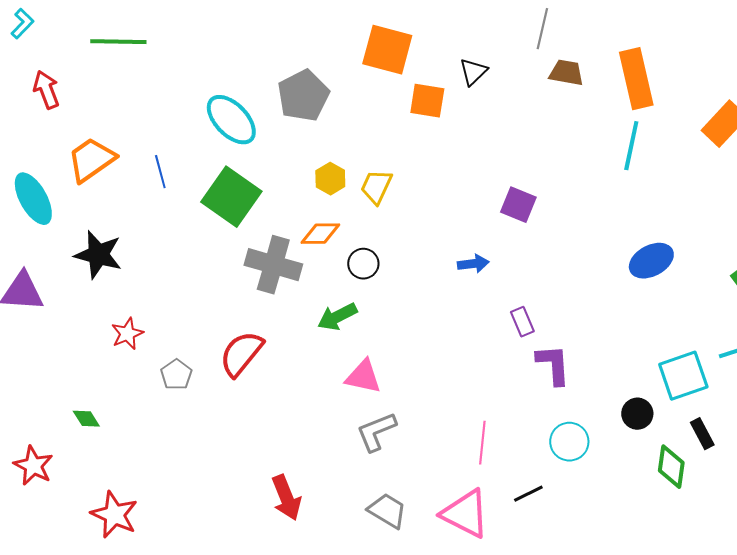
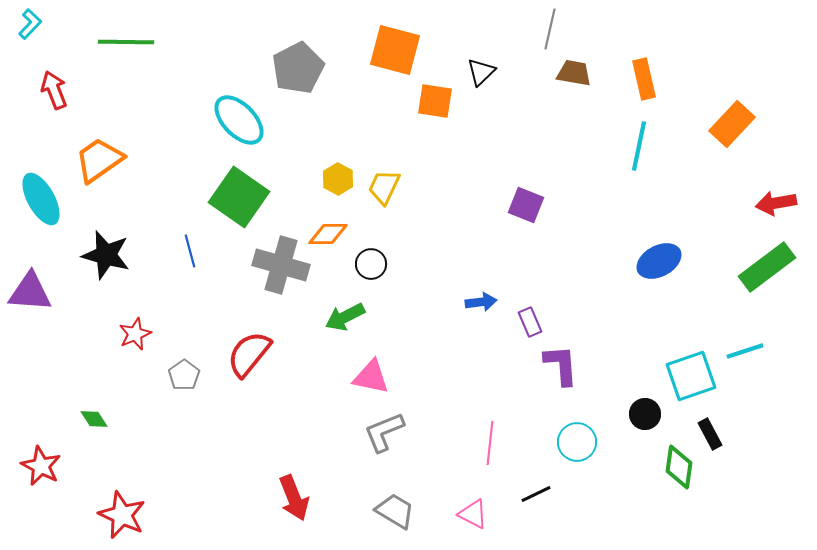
orange rectangle: (636, 79) -> (644, 79), size x0.7
gray pentagon: (303, 96) -> (298, 68), moved
blue line: (160, 172) -> (190, 251), moved
blue arrow: (473, 264) -> (481, 302), moved
pink triangle: (465, 514) -> (473, 514), size x0.6

